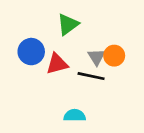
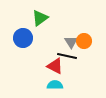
green triangle: (68, 24) -> (40, 18), moved
red triangle: (57, 64) -> (55, 66), moved, turned 42

